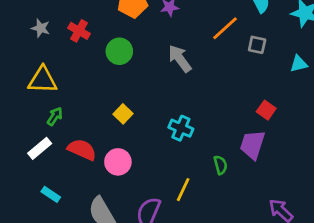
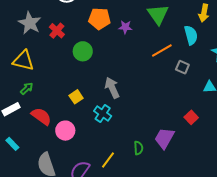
gray star: (41, 28) -> (30, 23), size x1.6
gray arrow: (180, 59) -> (112, 88), moved
red square: (266, 110) -> (191, 117), moved
cyan cross: (181, 128) -> (103, 114), moved

